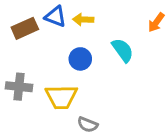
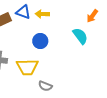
cyan semicircle: (123, 50) -> (80, 36), moved

